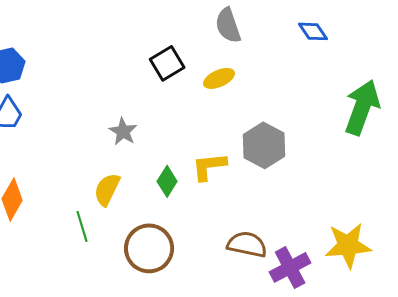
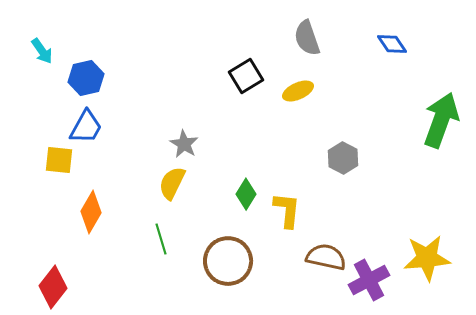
gray star: (123, 131) -> (184, 144), moved
gray hexagon: (264, 145) -> (343, 158), size x0.7
yellow L-shape: (209, 166) -> (287, 210), moved, turned 102
yellow semicircle: (107, 189) -> (172, 183), moved

